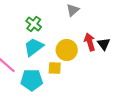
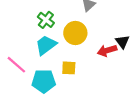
red arrow: (90, 42) -> (107, 50), moved, turned -90
yellow circle: (67, 50) -> (75, 33), moved

